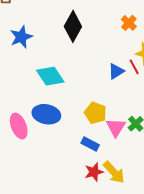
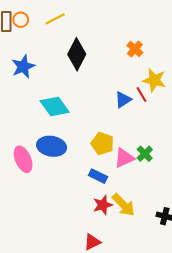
pink triangle: (116, 127) -> (124, 158), turned 35

